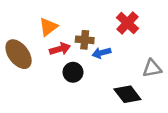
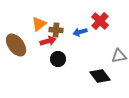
brown cross: (85, 40) -> (56, 30), moved
blue arrow: (102, 53) -> (80, 32), moved

